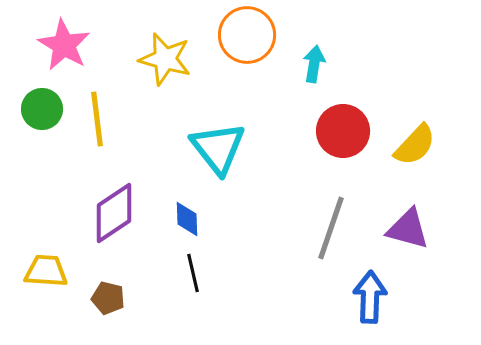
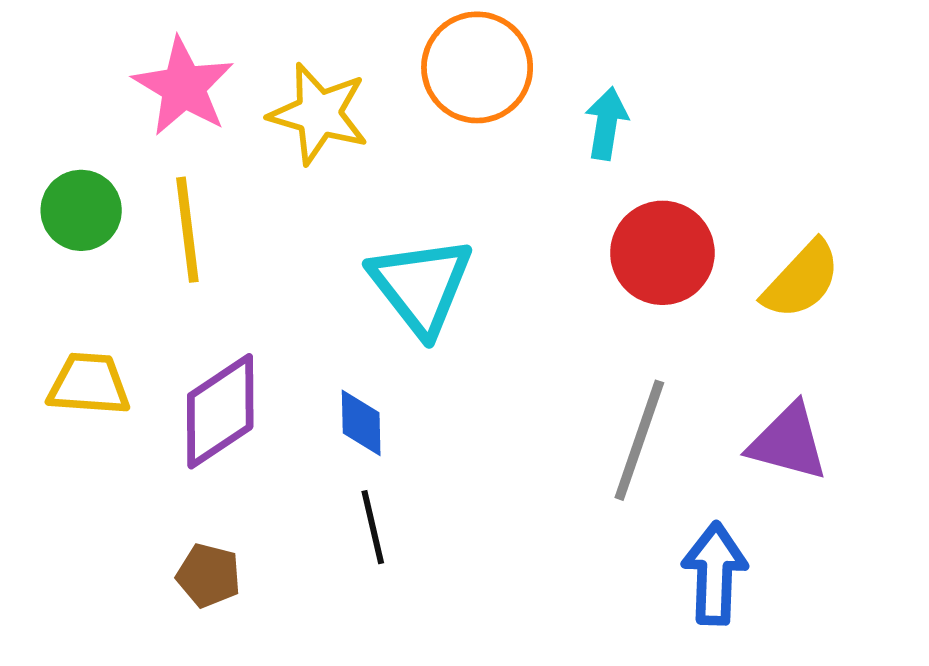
pink star: (64, 45) -> (183, 87), moved
yellow trapezoid: (46, 271) -> (89, 384), moved

